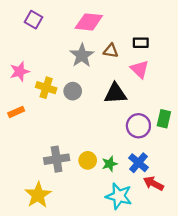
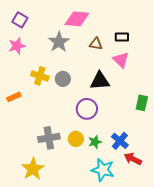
purple square: (33, 20) -> (20, 20), moved
gray star: (82, 55) -> (59, 42), moved
pink star: (20, 72) -> (17, 46), moved
purple circle: (138, 126) -> (87, 109), moved

